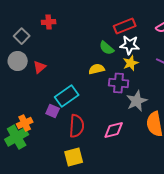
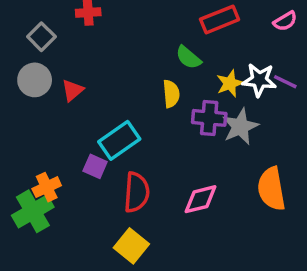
white star: (130, 45) -> (259, 80), moved
yellow semicircle: (97, 69) -> (171, 94), turned 98
gray star: (137, 101) -> (240, 127), moved
yellow square: (74, 157) -> (131, 246), turned -36

